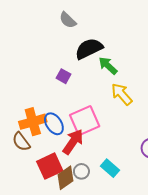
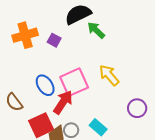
yellow arrow: (122, 94) -> (109, 75), moved
orange cross: (33, 122) -> (25, 35), moved

